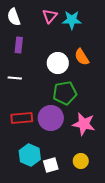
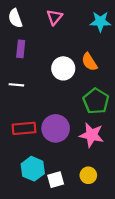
cyan star: (72, 20) -> (100, 22), moved
green pentagon: (65, 93) -> (96, 101), moved, turned -30

